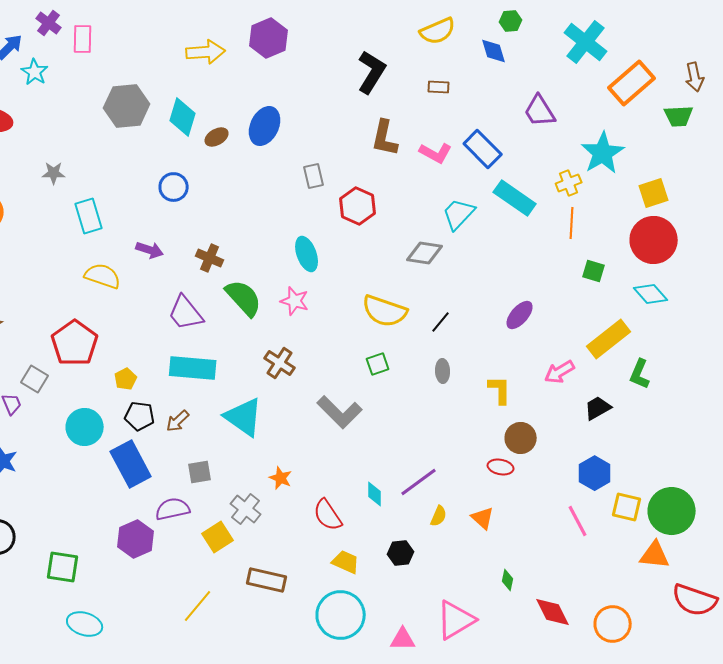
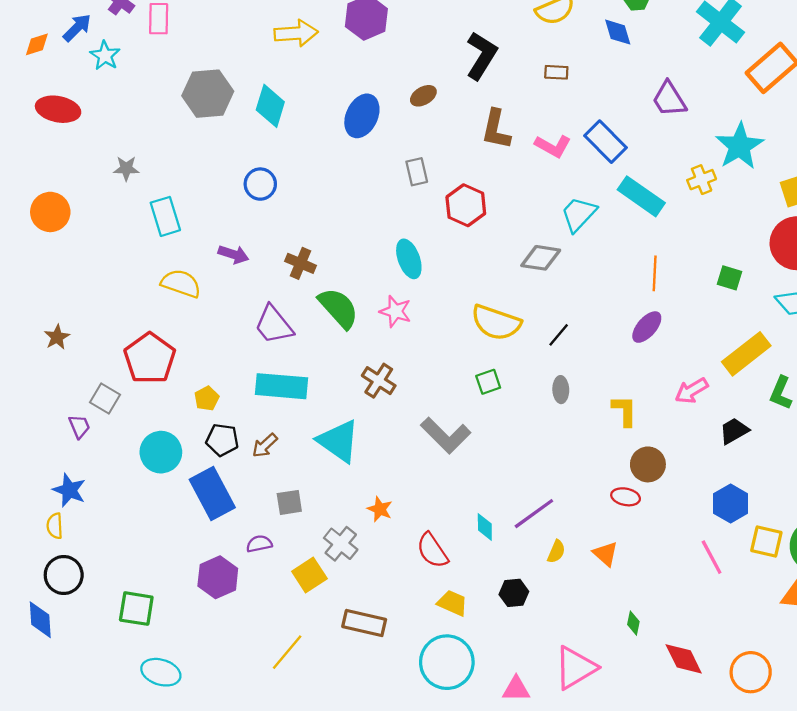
brown ellipse: (217, 137) -> (423, 96), moved
orange line: (572, 223) -> (655, 273), moved
purple semicircle: (173, 509) -> (259, 544), size x0.7

